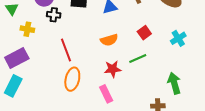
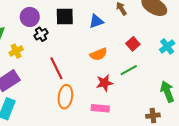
black cross: (54, 15) -> (41, 34), turned -32
yellow cross: (27, 29) -> (16, 51), turned -32
pink rectangle: (106, 94) -> (100, 108), turned -54

